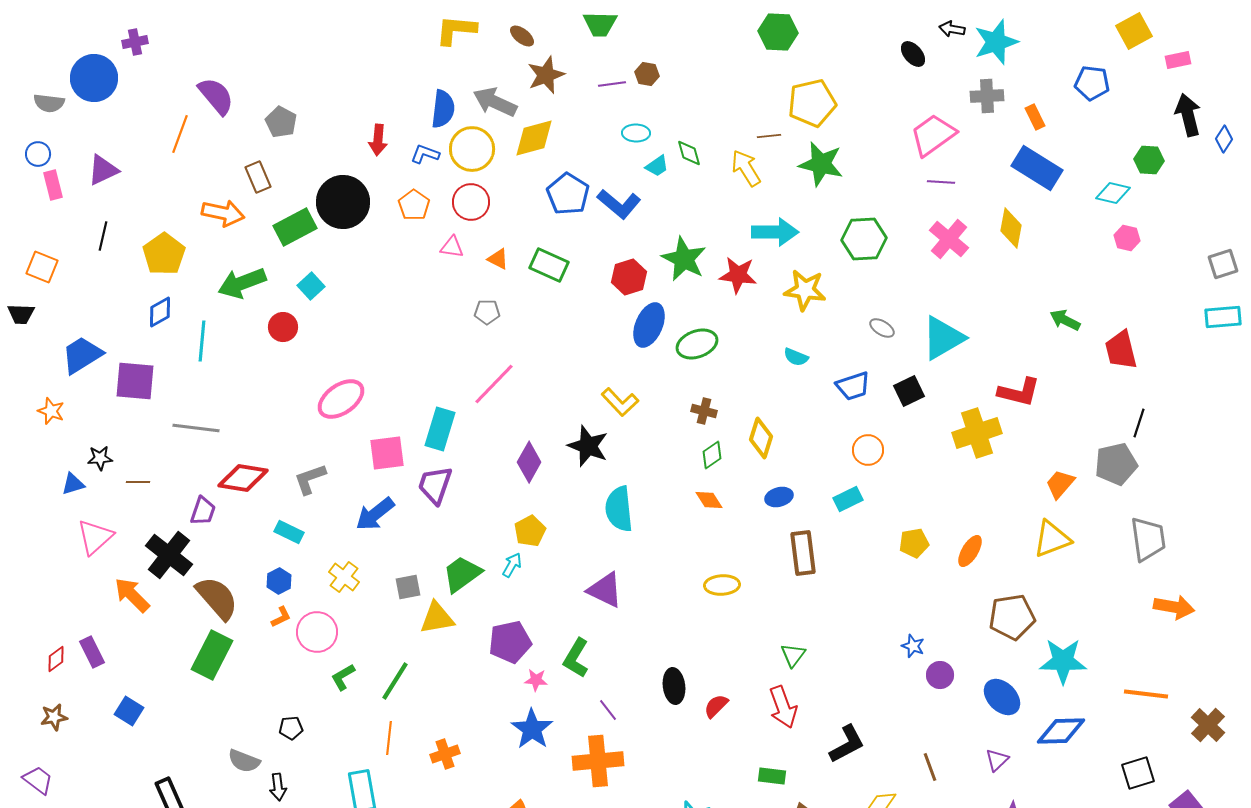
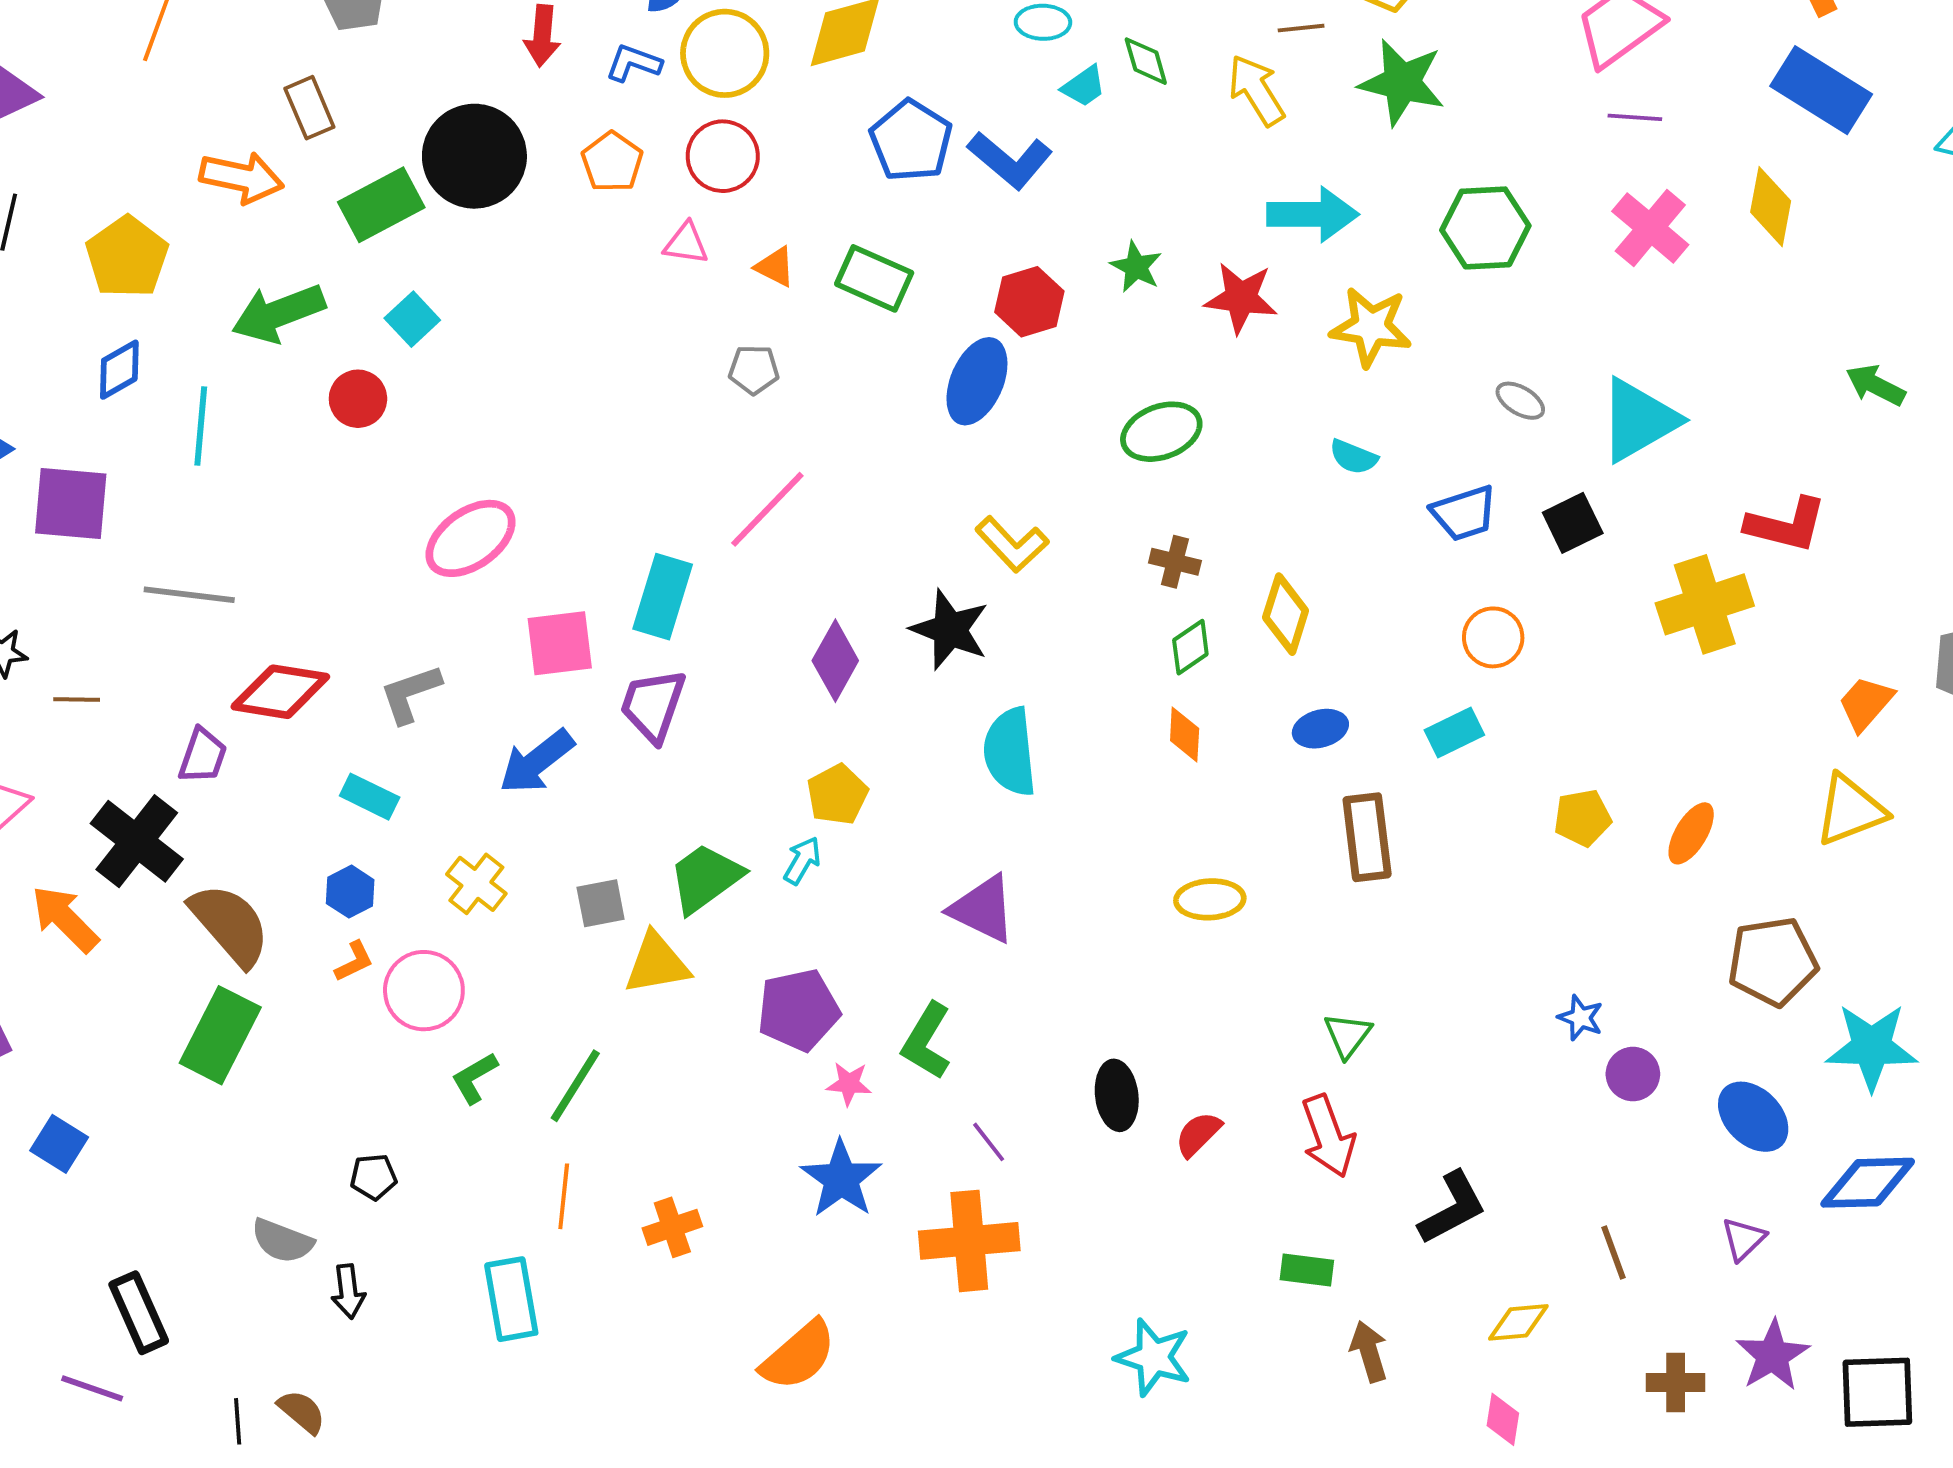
green star: (684, 259) -> (1136, 267), size x0.6
blue ellipse: (649, 325) -> (977, 381), moved
orange diamond: (709, 500) -> (1185, 734), turned 36

